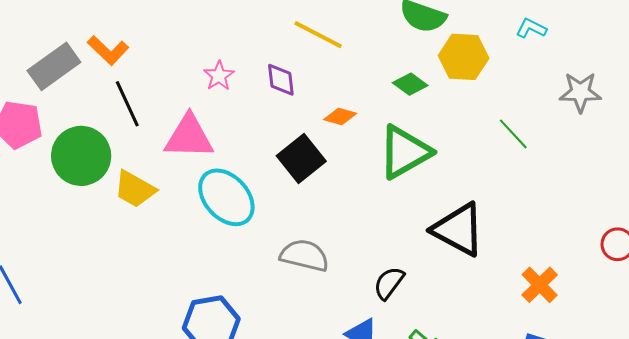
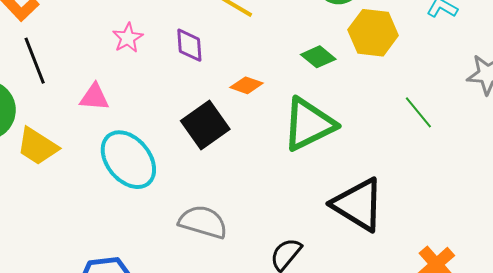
pink triangle: (189, 137) -> (94, 97), size x0.6

